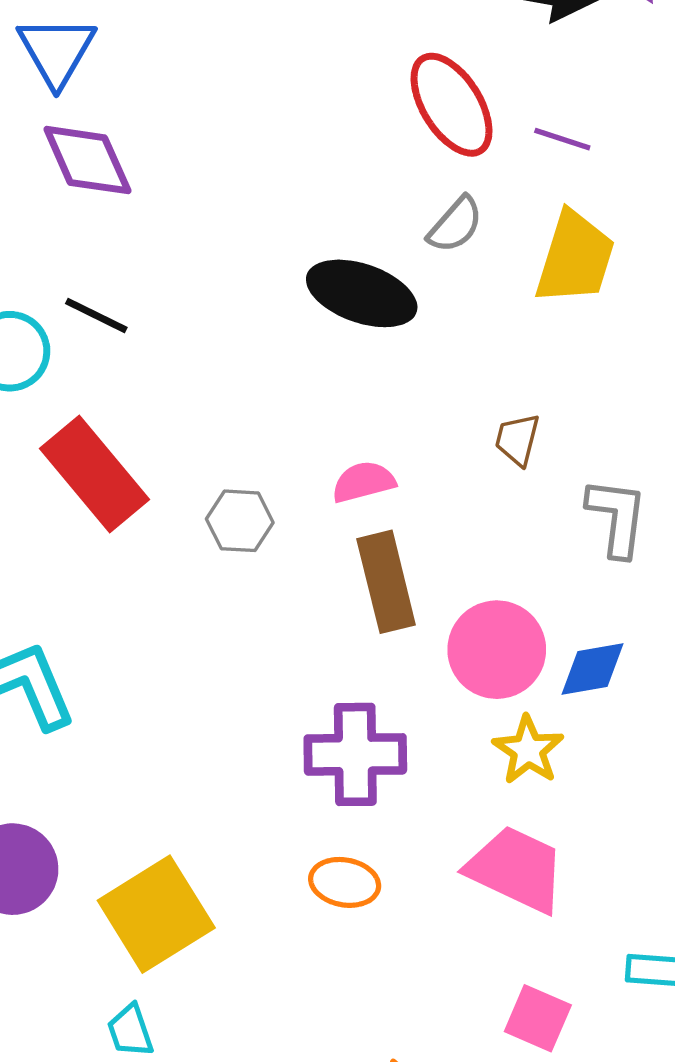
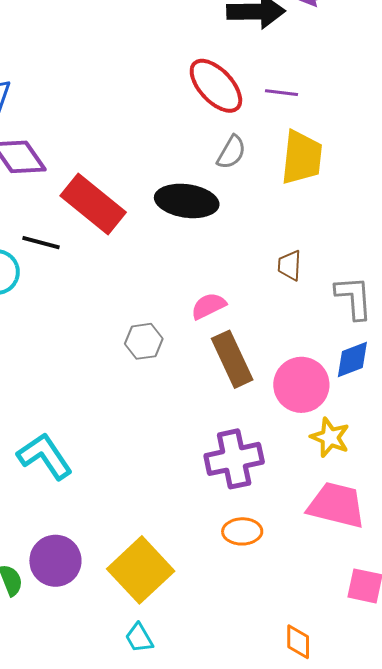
red rectangle: (94, 474) -> (93, 204), moved
blue diamond: (593, 669) -> (352, 359), moved

